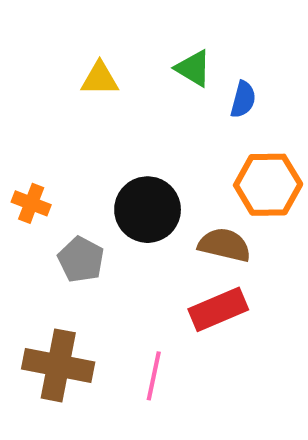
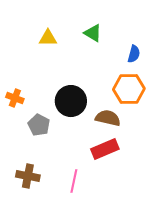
blue semicircle: (243, 99) -> (134, 54), moved
brown cross: (58, 365) -> (28, 176), size x0.7

